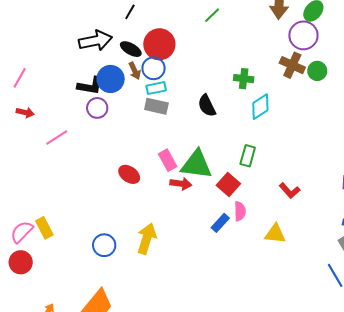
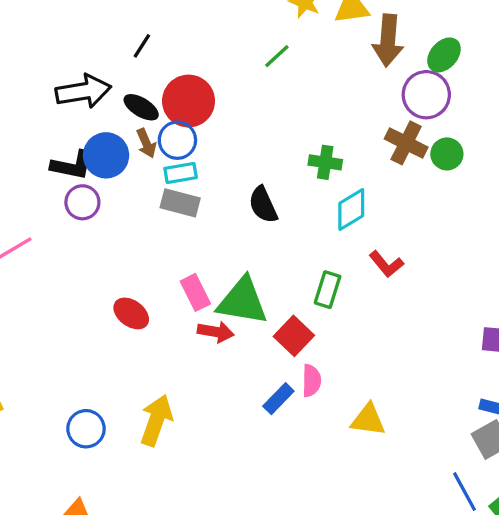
red L-shape: (290, 191) -> (386, 264), moved

